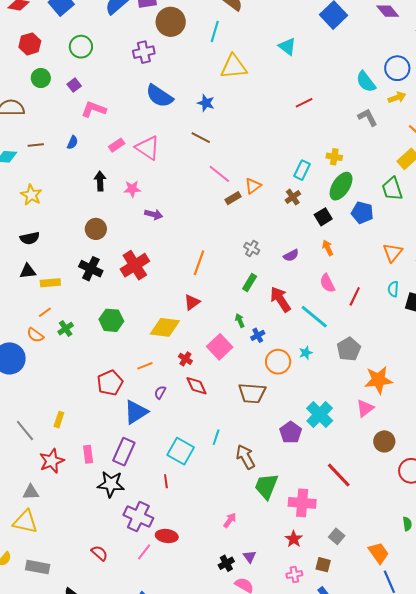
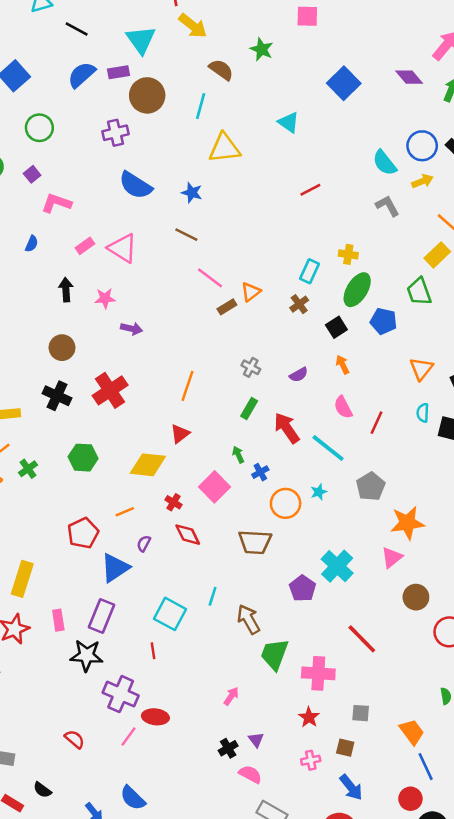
yellow rectangle: (59, 420) -> (22, 579), size x1.8
gray square: (337, 536) -> (361, 713), turned -35

